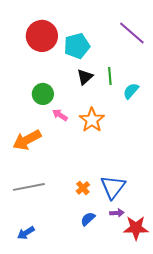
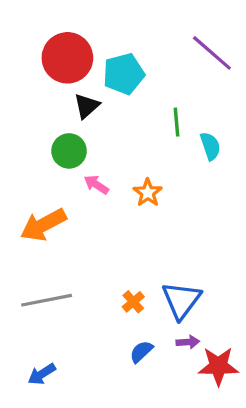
black triangle: (85, 77) -> (87, 106), moved
cyan semicircle: (131, 91) -> (210, 146), turned 120
orange star: (92, 120) -> (148, 193), size x0.7

